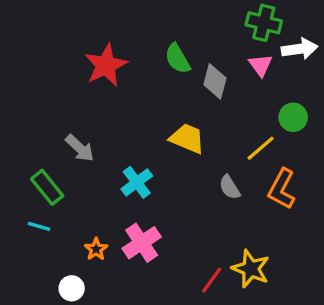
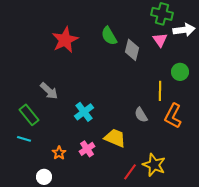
yellow trapezoid: (187, 138) -> (115, 138), moved
yellow line: (261, 148) -> (160, 91), turned -48
pink cross: (142, 243) -> (87, 149), size x0.7

